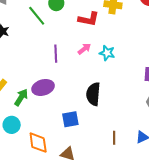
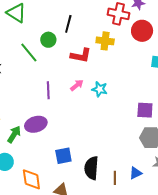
black semicircle: (93, 94) -> (91, 168), moved
brown line: (114, 138) -> (115, 178), moved

